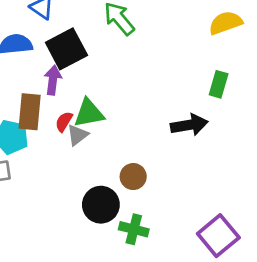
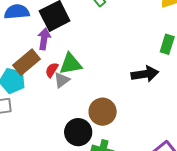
brown rectangle: (30, 112) -> (26, 62), turned 44
brown circle: (133, 177) -> (103, 112), size x1.4

